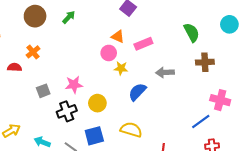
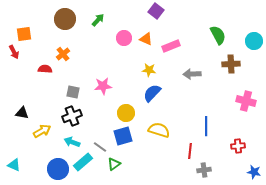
cyan circle: (229, 24) -> (254, 41), moved
pink circle: (109, 53) -> (124, 38), moved
gray square: (43, 91) -> (73, 92), turned 32
blue semicircle: (137, 92) -> (152, 93), moved
yellow circle: (97, 103) -> (126, 113), moved
black cross: (67, 111) -> (72, 116), moved
blue line: (201, 122) -> (206, 126), moved, turned -54

